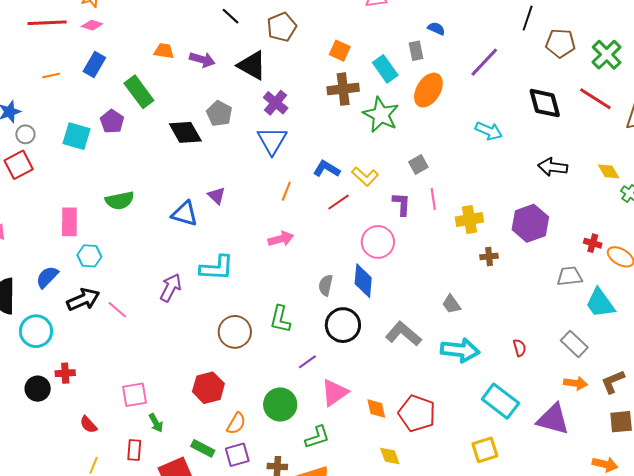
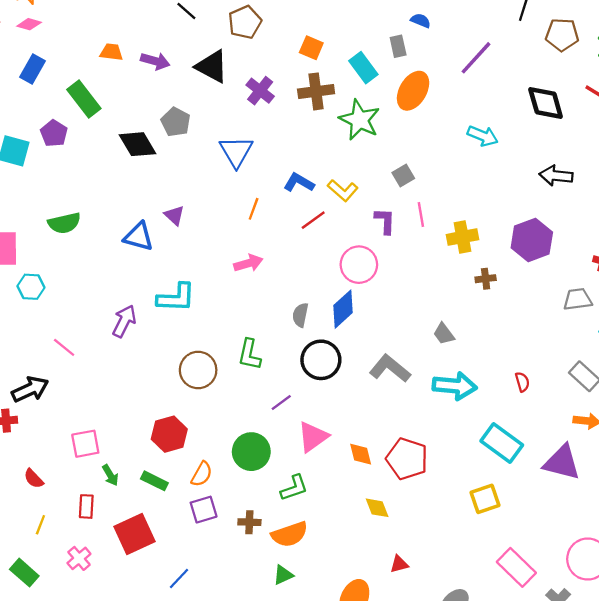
purple cross: (276, 103) -> (260, 91), moved
blue diamond: (363, 281) -> (343, 309), turned 44
black arrow: (83, 299) -> (30, 389), moved
green rectangle: (203, 448) -> (154, 481), moved

